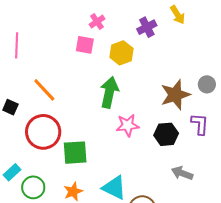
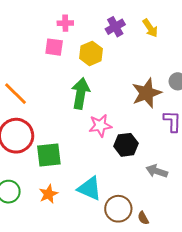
yellow arrow: (177, 15) -> (150, 28), moved
pink cross: (97, 22) -> (65, 23), turned 35
black hexagon: (166, 134) -> (126, 145), moved

